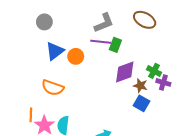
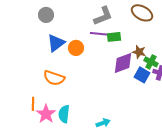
green rectangle: (115, 45) -> (114, 37), turned 64
brown star: (140, 86) -> (139, 52), moved
blue square: (141, 103) -> (142, 75), moved

